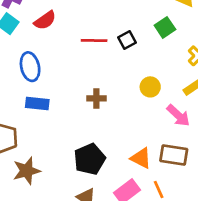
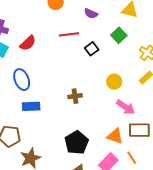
red line: (94, 41) -> (69, 34), moved
pink arrow: (178, 115) -> (125, 107), moved

